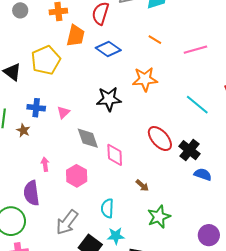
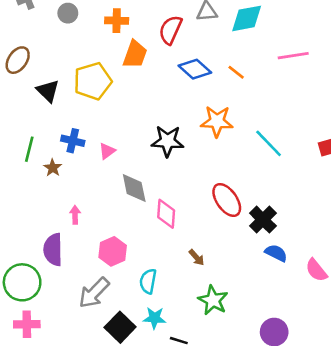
blue diamond: (108, 49) -> (195, 69), moved
pink line: (195, 50) -> (293, 56), moved
cyan line: (197, 105) -> (269, 143), moved
pink hexagon: (77, 176) -> (113, 251), moved
green star: (159, 217) -> (213, 300), turned -30

